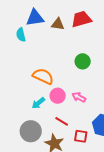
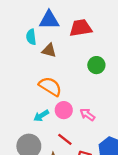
red trapezoid: (81, 19) -> (81, 28), moved
brown triangle: (58, 24) -> (49, 50), moved
green circle: (83, 61) -> (96, 65), moved

